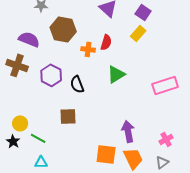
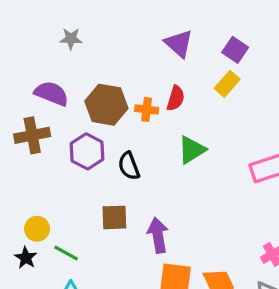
brown hexagon: (63, 29) -> (106, 105), moved
brown cross: (17, 65) -> (32, 135), turned -30
purple arrow: (128, 131) -> (158, 235), moved

